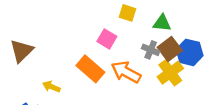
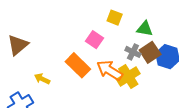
yellow cross: (170, 73) -> (128, 77), moved

